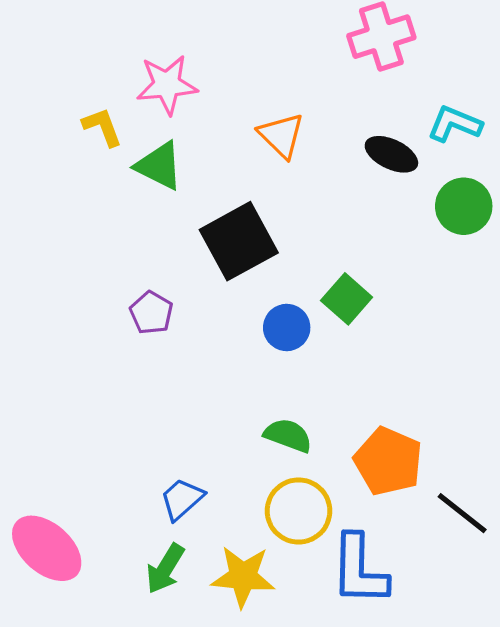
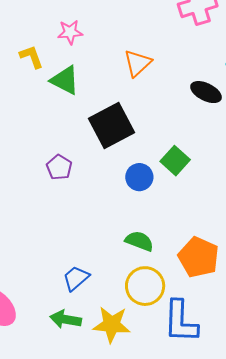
pink star: (167, 85) -> (70, 32), size x0.7
orange triangle: (281, 135) -> (138, 63), turned 32
black ellipse: (391, 154) -> (206, 92), moved
green arrow: (165, 569) -> (66, 319), turned 68

